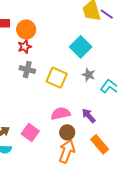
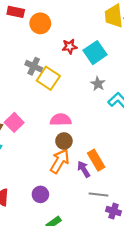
red star: (25, 47) -> (70, 46), moved
yellow square: (57, 78) -> (48, 78), moved
purple arrow: (89, 116) -> (84, 169), moved
pink square: (30, 132) -> (14, 122), moved

